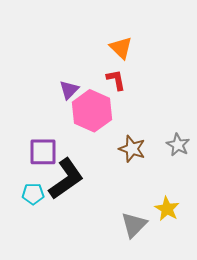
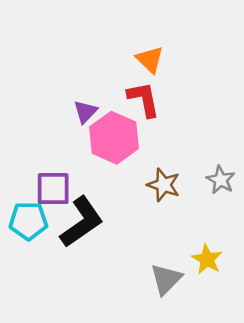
red L-shape: (116, 80) -> (144, 99), size x1.4
cyan pentagon: (33, 194) -> (28, 221), moved, size x1.4

